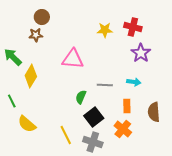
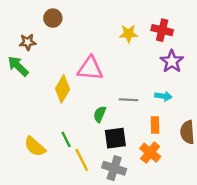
brown star: (36, 35) -> (28, 42), moved
yellow diamond: (31, 76) -> (62, 89), moved
green line: (12, 101) -> (66, 139), moved
black square: (94, 117) -> (115, 138), turned 30

